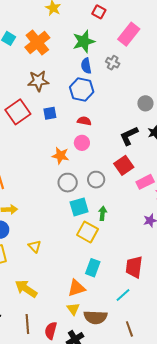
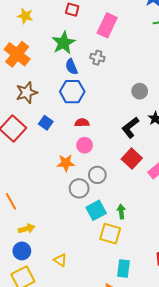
blue square: (50, 113) -> (46, 123), turned -32
gray circle: (96, 180) -> (97, 175), moved

